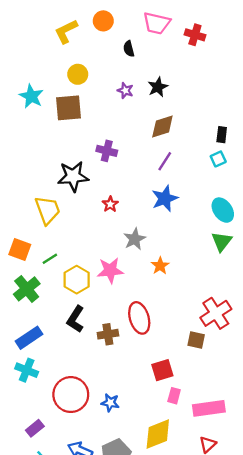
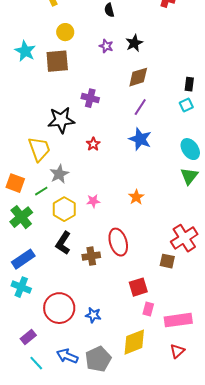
blue star: (165, 198) -> (140, 139), turned -30
gray star: (135, 239) -> (59, 174), moved
pink star: (110, 270) -> (93, 201), size x0.6

